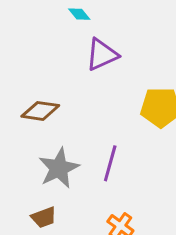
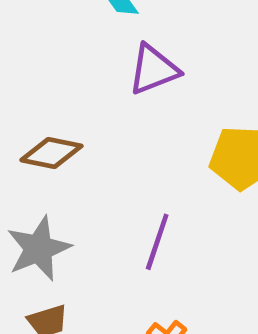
gray star: (59, 168) -> (39, 249), moved

